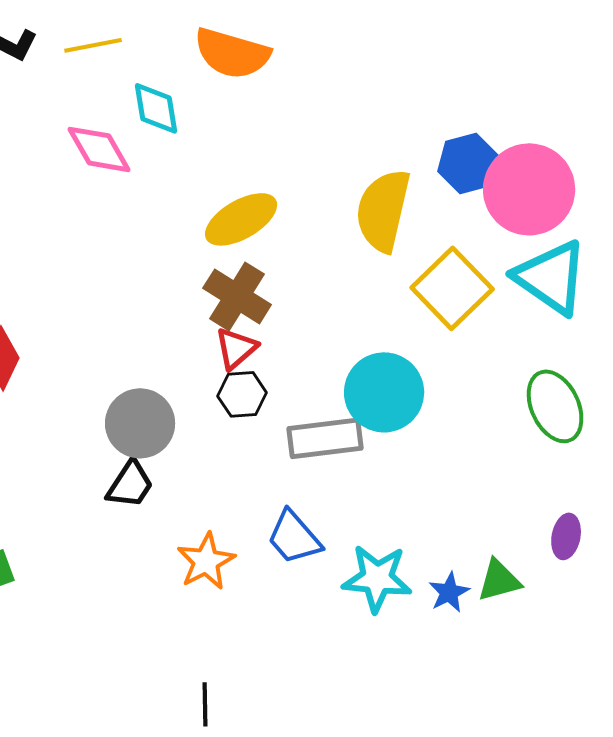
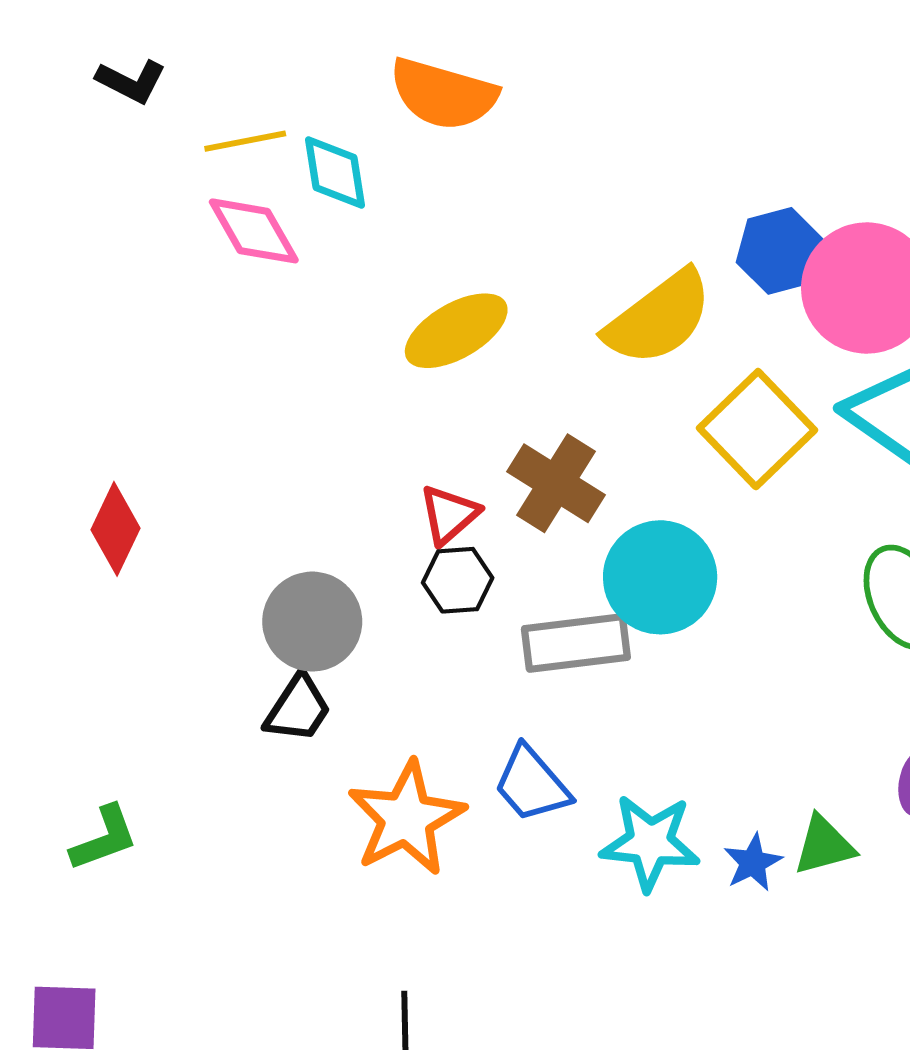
yellow line: (93, 45) -> (245, 141), moved
yellow semicircle: (383, 210) -> (659, 318), turned -140
brown cross: (237, 296) -> (556, 483), moved
orange star: (206, 561) -> (406, 818), size x1.4

